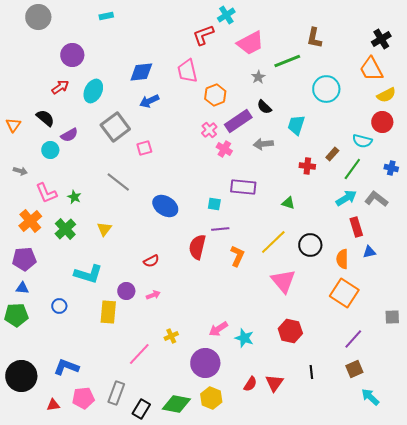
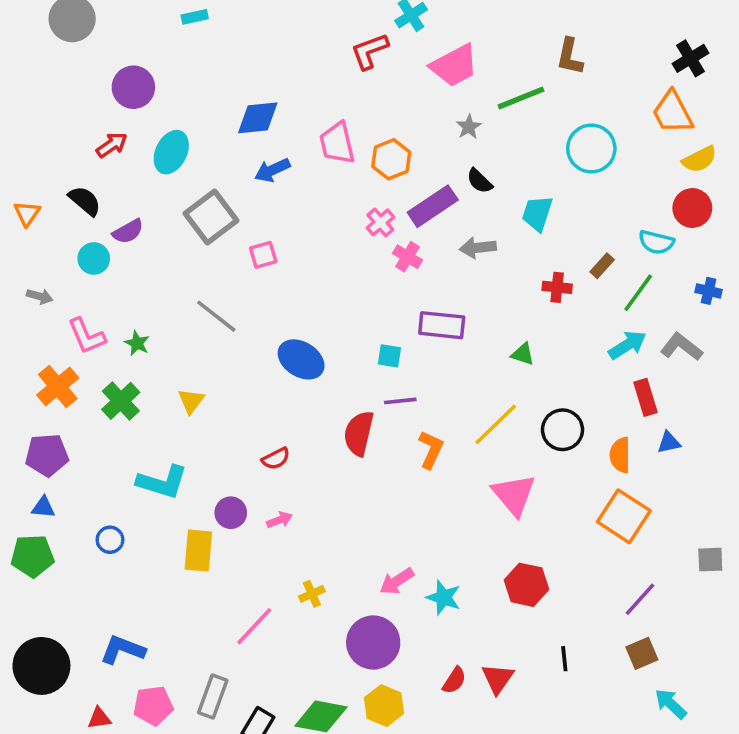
pink trapezoid: (187, 71) -> (337, 143), moved

